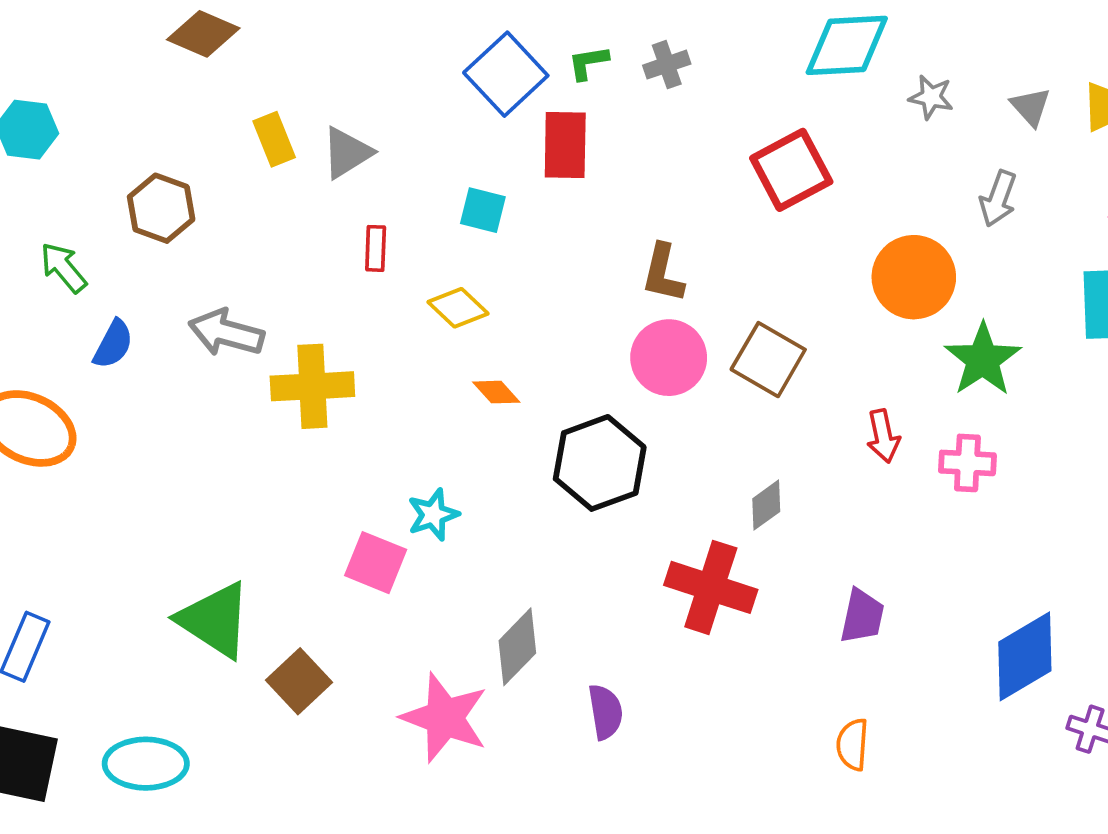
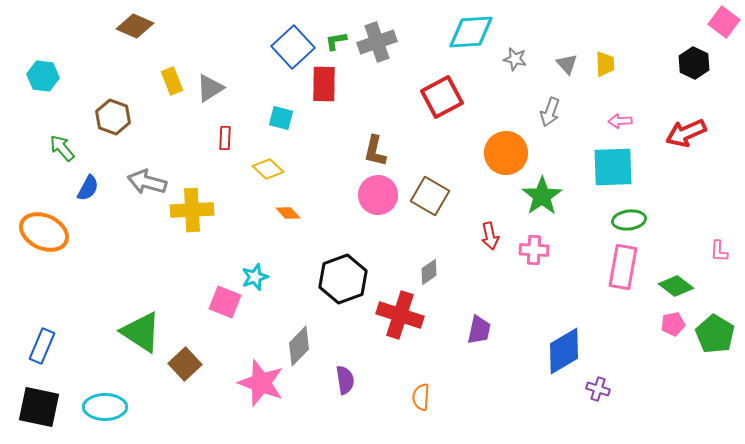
gray cross: (667, 65) -> (377, 42), size x1.6
black hexagon: (600, 463) -> (343, 279), moved
orange semicircle: (853, 744) -> (421, 397), moved

